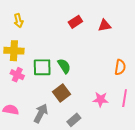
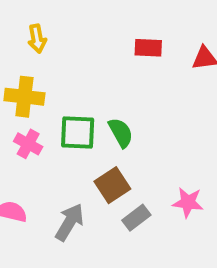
red rectangle: (75, 22) -> (148, 48), turned 32
gray rectangle: (74, 120) -> (136, 218), moved

